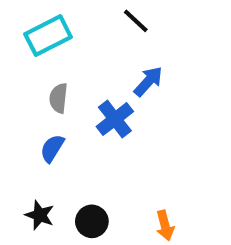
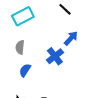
gray semicircle: (58, 98) -> (20, 47), moved

